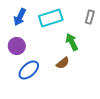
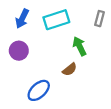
blue ellipse: (29, 70) -> (39, 90), moved

